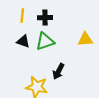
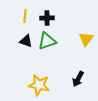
yellow triangle: (85, 39) -> (86, 39), turned -49
black arrow: (58, 71) -> (78, 79), moved

